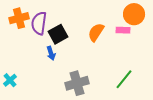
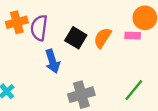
black square: (58, 34) -> (76, 38), moved, turned -30
blue arrow: (51, 53) -> (52, 61), size x1.5

